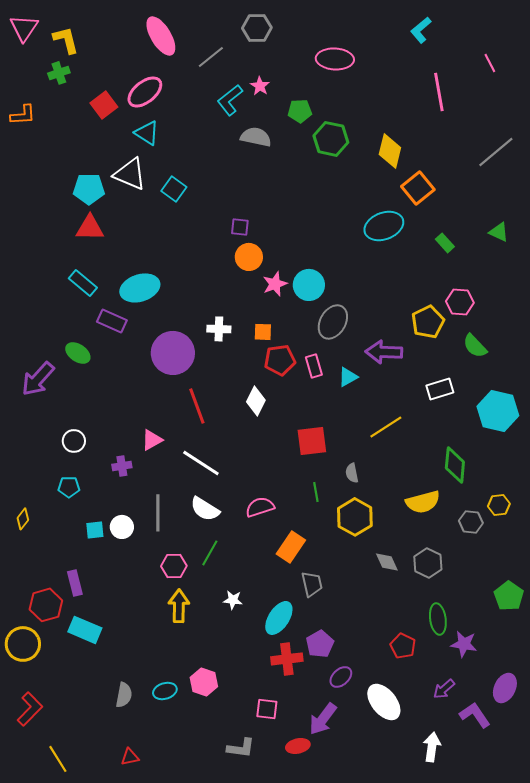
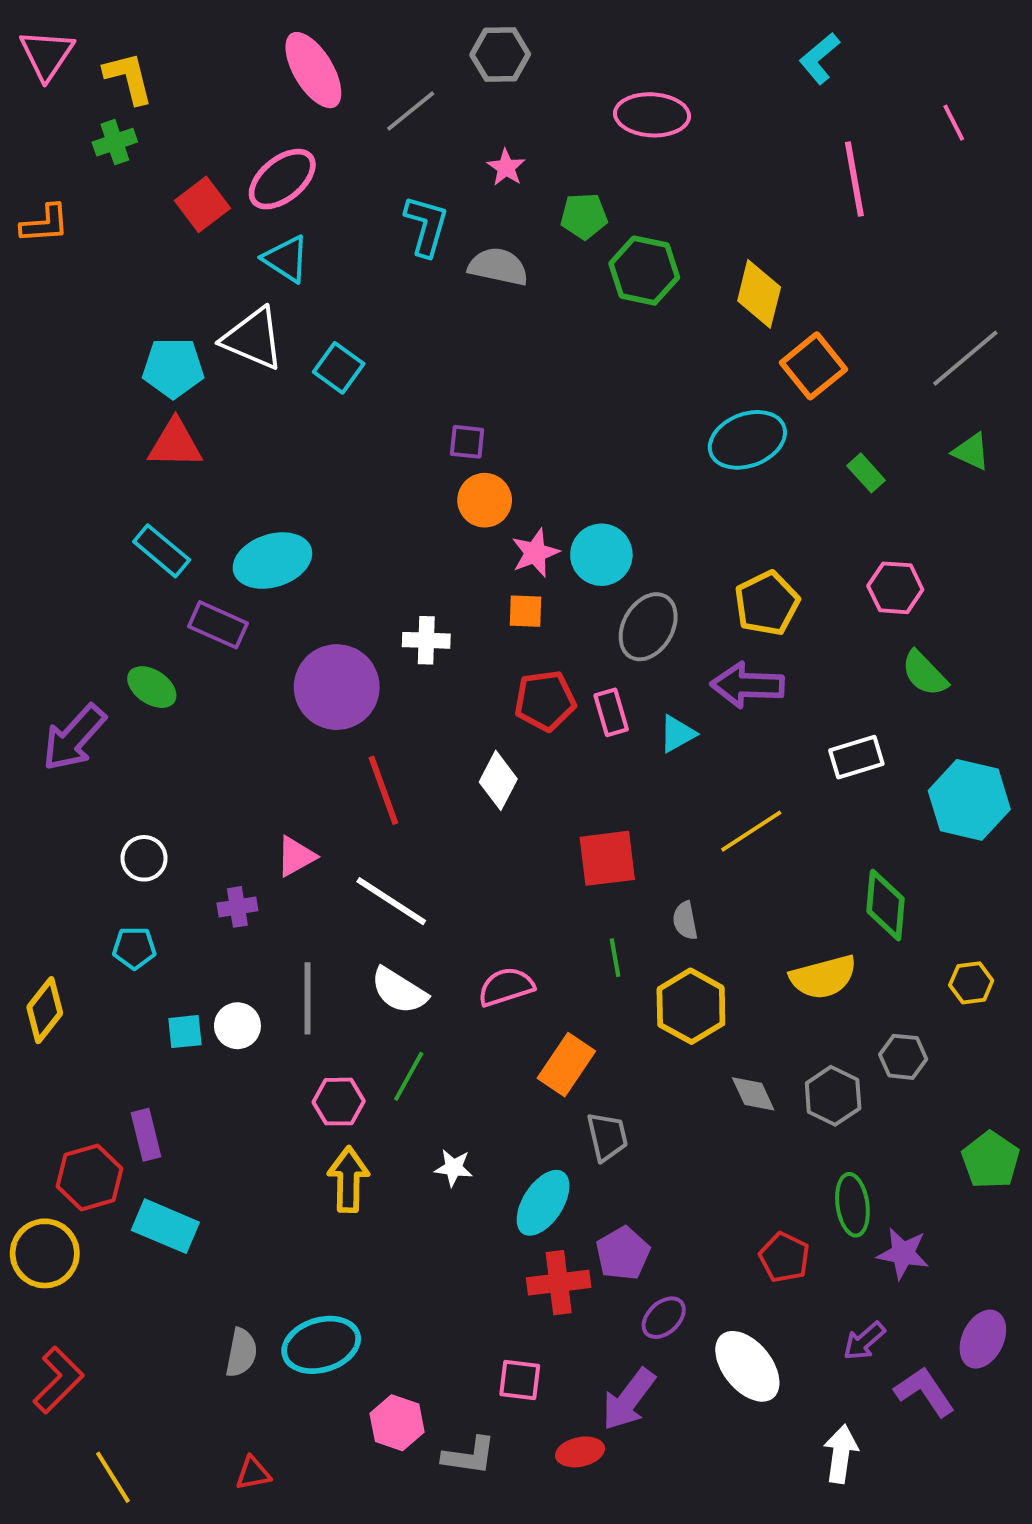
cyan L-shape: (230, 100) -> (426, 226), moved, turned 144
gray line: (496, 152) -> (965, 358), moved
yellow pentagon: (428, 322) -> (767, 603), moved
orange square: (263, 332) -> (525, 611), moved
yellow diamond: (23, 519) -> (45, 1010), size x1.5
gray hexagon: (471, 522) -> (903, 1057), moved
pink hexagon: (204, 682) -> (397, 1423), moved
cyan ellipse: (165, 691) -> (321, 1345), size x1.6

